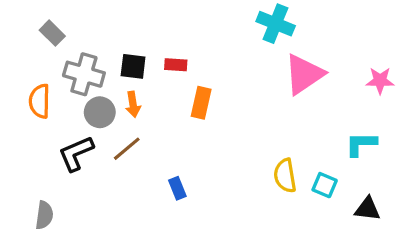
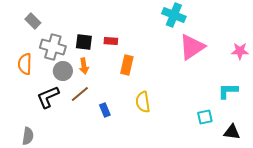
yellow semicircle: (285, 176) -> (143, 102), moved
cyan square: (325, 185) -> (205, 117), turned -35
blue rectangle: (177, 188) -> (105, 110), moved

